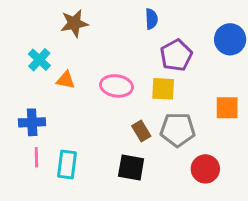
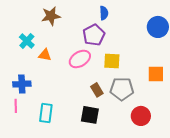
purple pentagon: (176, 55) -> (94, 35), moved
pink ellipse: (117, 86) -> (80, 59), turned -40
pink line: (36, 157) -> (16, 106), moved

